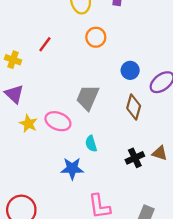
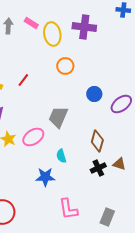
red line: (45, 44) -> (23, 80), moved
brown diamond: (134, 107) -> (97, 141), moved
pink ellipse: (58, 121) -> (33, 137), turned -55

